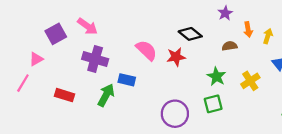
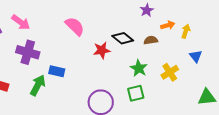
orange arrow: (248, 30) -> (168, 25), turned -96
black diamond: (190, 34) -> (123, 38), moved
pink semicircle: (146, 50) -> (75, 26), moved

